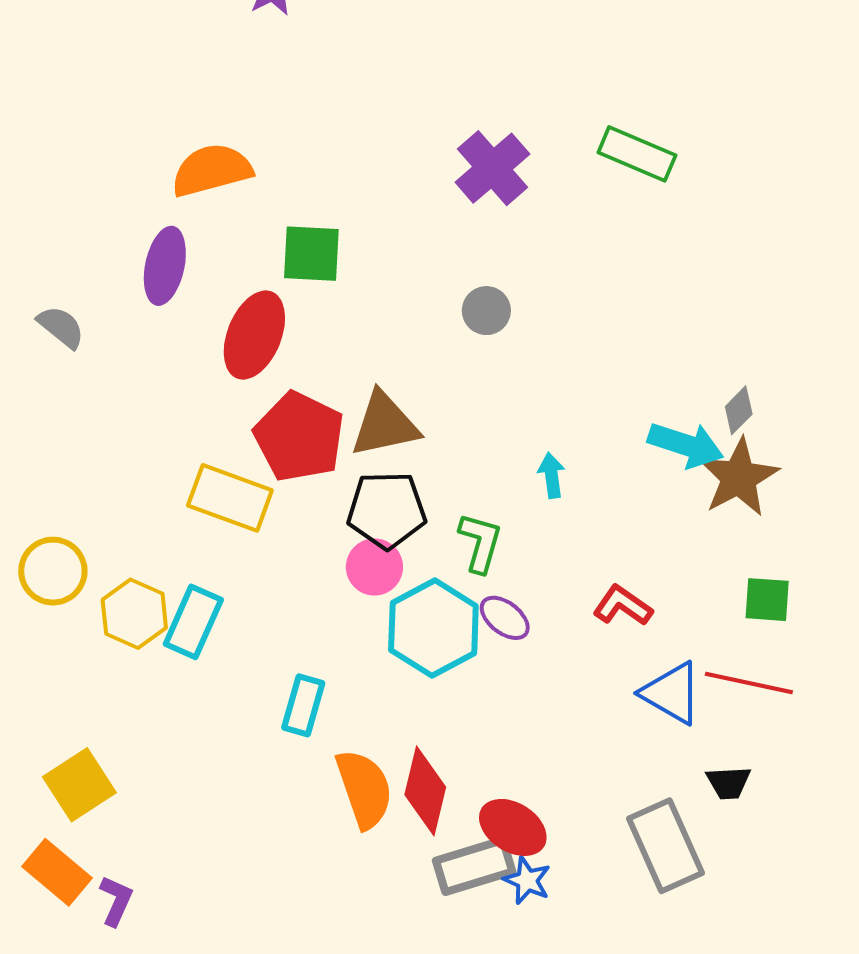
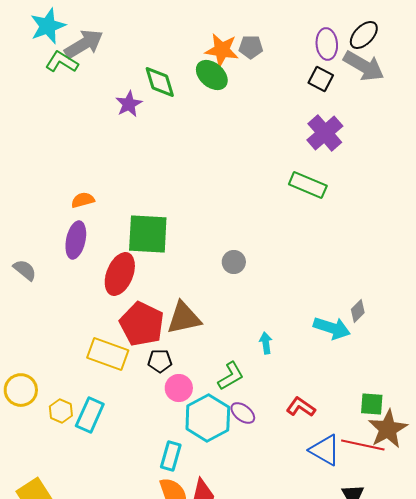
purple cross: (492, 168) -> (325, 133), moved
orange semicircle: (212, 170) -> (83, 200), moved, size x0.6
green square: (311, 254) -> (148, 234), size x1.4
brown star: (739, 477) -> (388, 429), moved
black pentagon: (387, 510) -> (160, 361), moved, size x0.6
green L-shape: (480, 543) -> (231, 376), turned 44
yellow hexagon: (134, 614) -> (61, 411), size x0.7
cyan rectangle: (303, 705) -> (171, 456), moved

